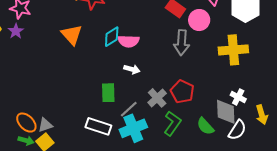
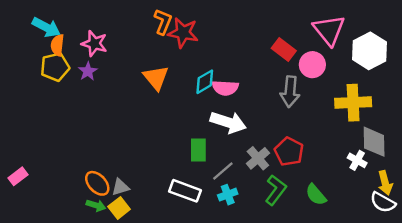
white arrow: (132, 69) -> (228, 122), size x1.8
gray diamond: (226, 112) -> (374, 142), moved
cyan cross: (133, 128) -> (228, 195), size x0.6
white semicircle: (237, 130) -> (383, 202), moved, turned 85

